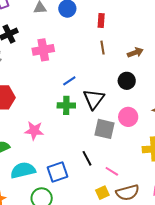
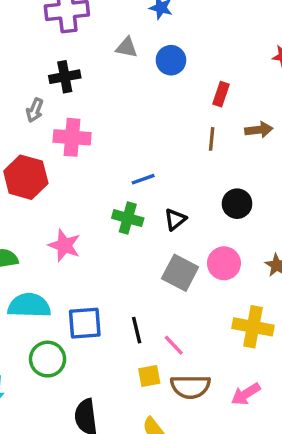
pink cross: (43, 50) -> (72, 137), moved
brown arrow: (135, 53) -> (259, 130), moved
black triangle: (94, 99) -> (175, 219), size x0.6
black line: (87, 158) -> (137, 330), moved

